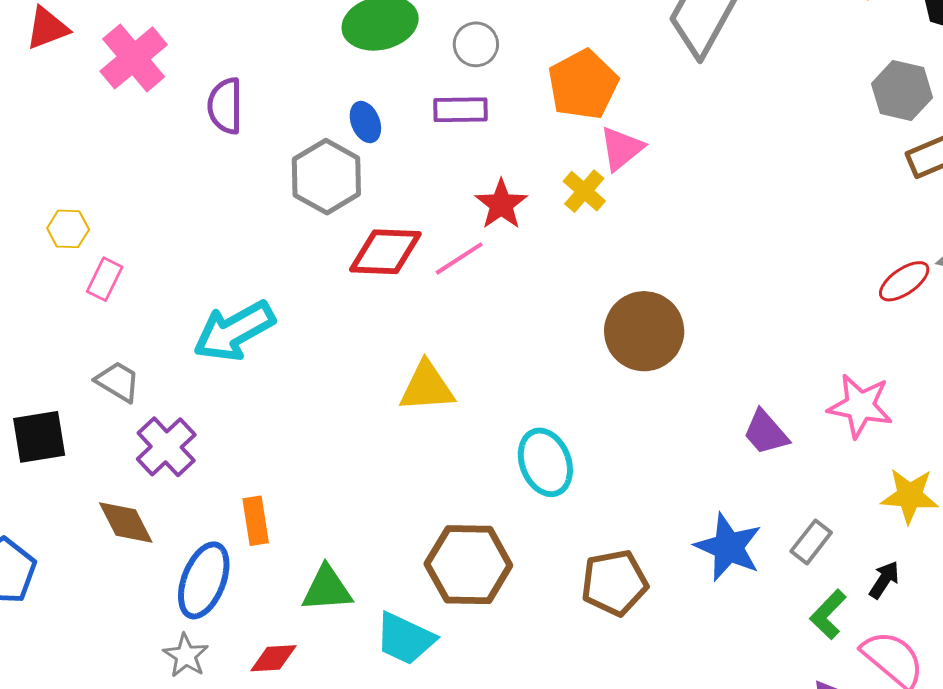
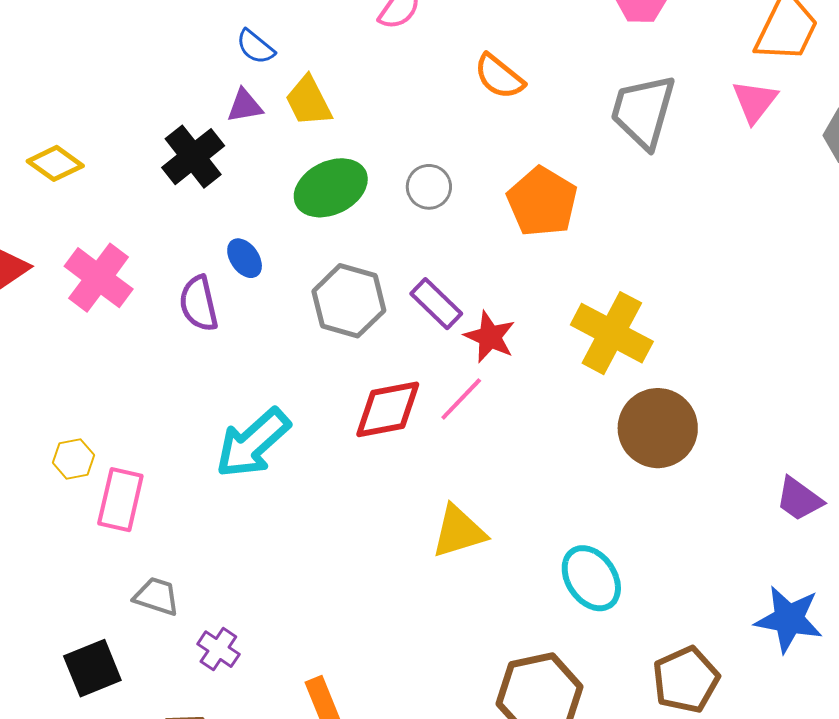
purple rectangle: (460, 110) -> (436, 304), moved, turned 58
blue ellipse: (365, 122) -> (245, 258), moved
pink triangle: (621, 148) -> (755, 101), moved
gray hexagon: (326, 177) -> (349, 301), moved
yellow cross: (584, 191) -> (612, 333), moved, size x1.8
pink rectangle: (105, 279) -> (120, 500), size x1.5
cyan arrow: (234, 331) -> (253, 443), moved
purple cross: (166, 447) -> (218, 649), size x0.7

